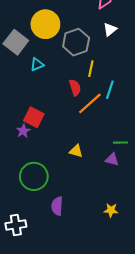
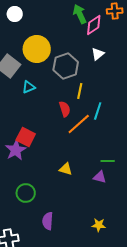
purple star: (23, 131) -> (16, 150), size x1.5
green circle: (34, 176) -> (26, 193), size x0.7

